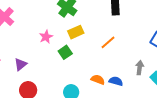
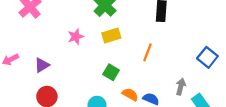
orange line: (108, 42) -> (148, 52), turned -35
green square: (65, 52) -> (111, 72), moved, turned -32

